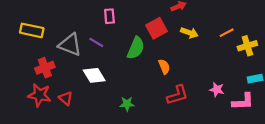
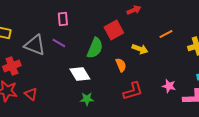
pink rectangle: (109, 16) -> (63, 19), moved
yellow arrow: (189, 33) -> (140, 49), moved
orange line: (227, 33) -> (166, 34), moved
white diamond: (94, 75) -> (80, 74), moved

